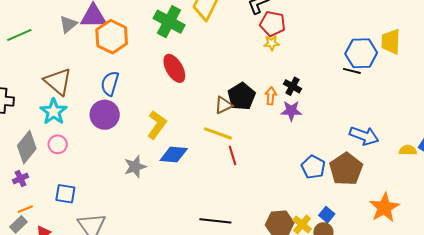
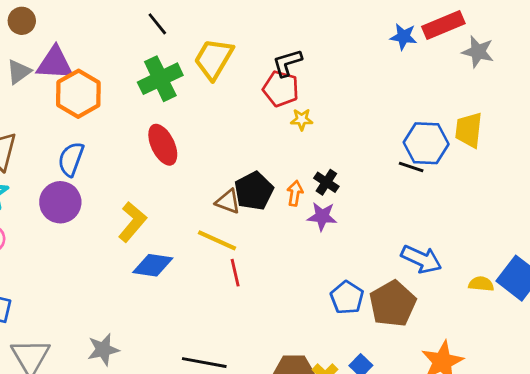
green cross: (169, 22) -> (160, 79), turned 32
red pentagon: (273, 24) -> (281, 89), moved
brown triangle: (224, 105) -> (228, 201), turned 42
gray star: (135, 167) -> (103, 350), moved

